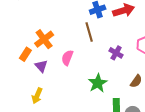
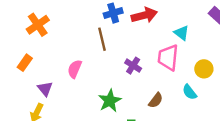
orange cross: (44, 39) -> (38, 25), moved
purple triangle: (41, 66) -> (45, 89), moved

